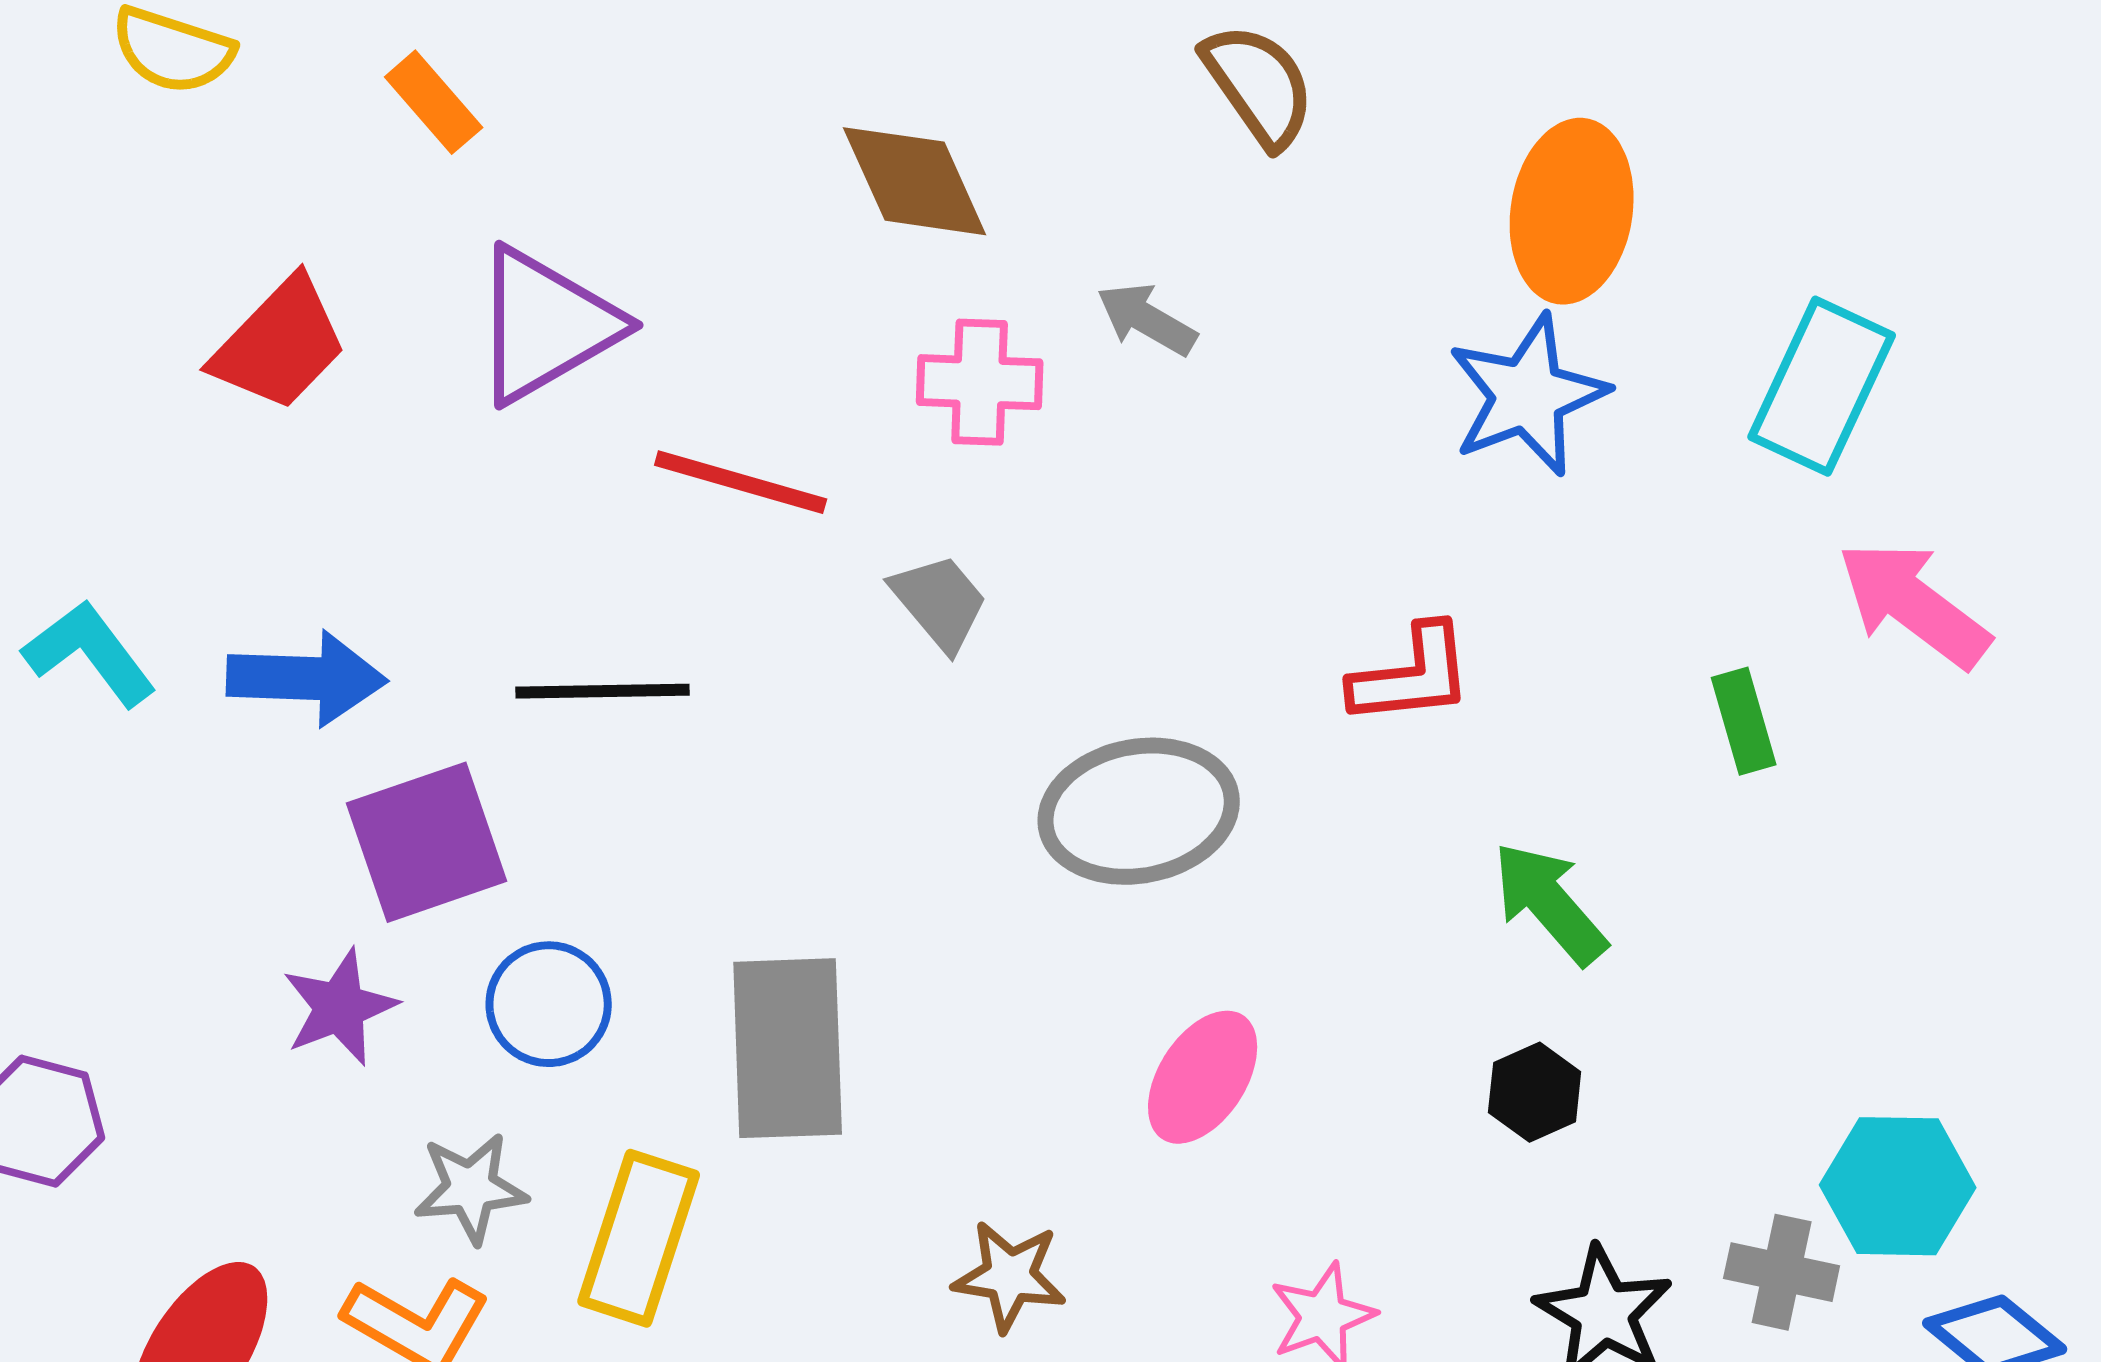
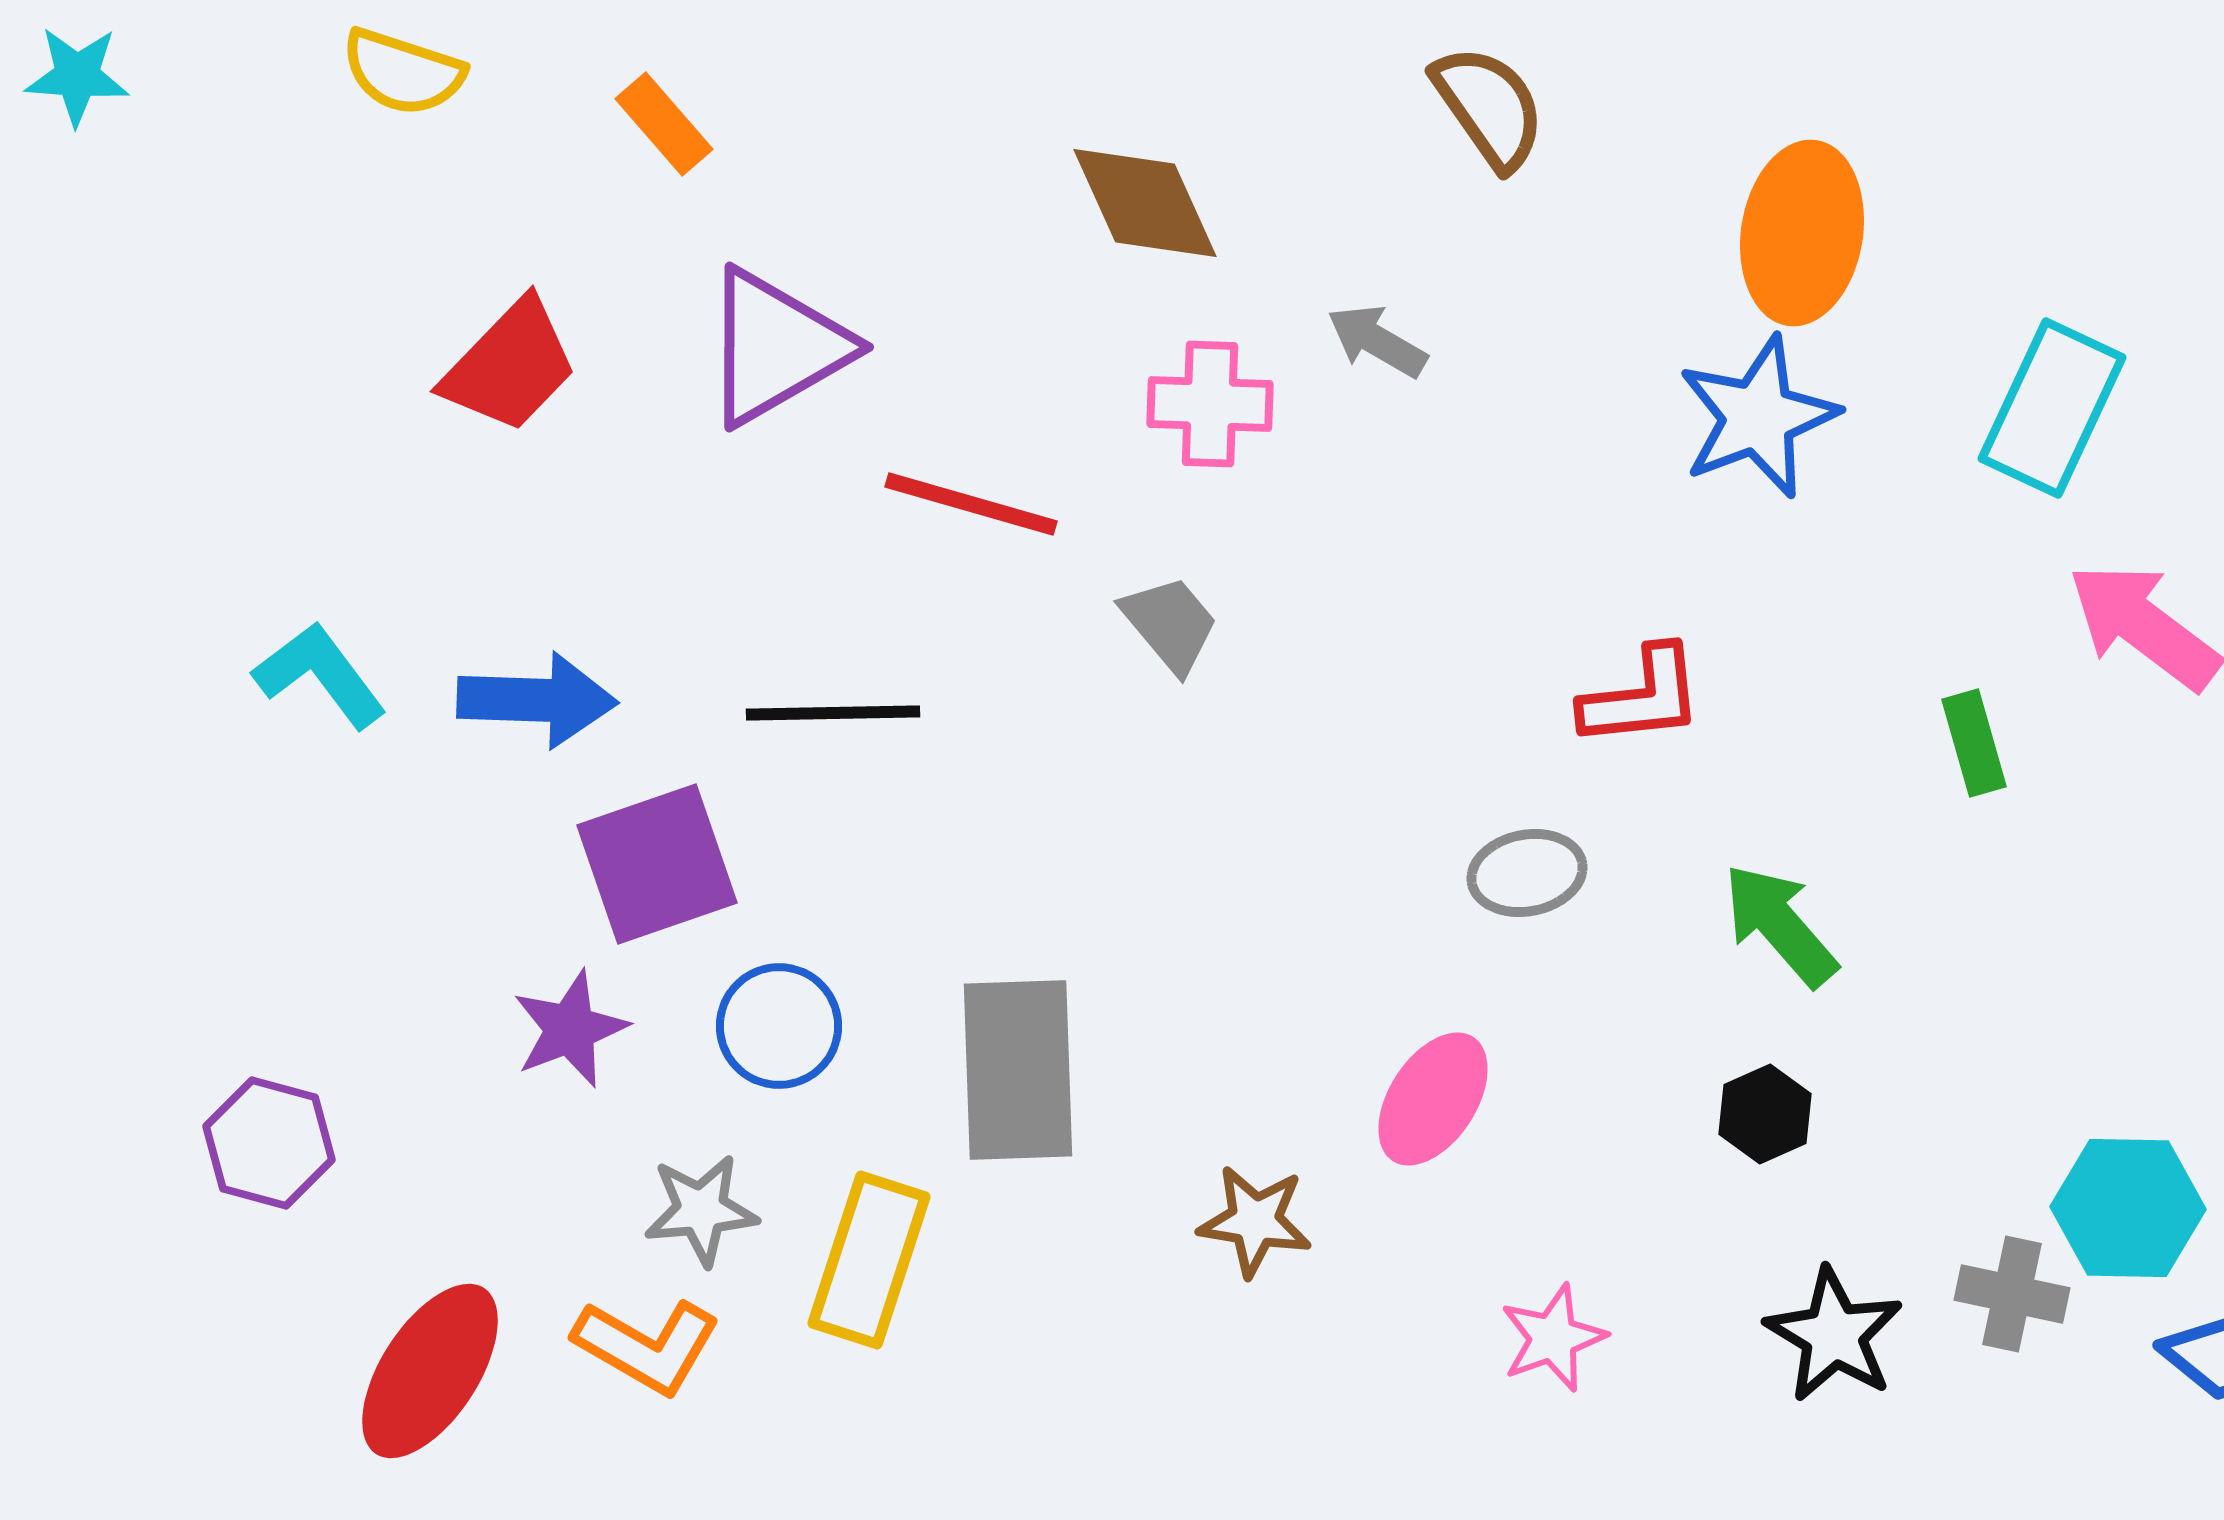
gray ellipse: (1139, 811) -> (1527, 873), moved, size x0.6
brown star: (1010, 1276) -> (1255, 1221), moved

